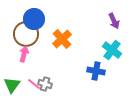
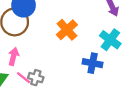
orange cross: (62, 39) -> (67, 30), moved
pink arrow: (24, 54) -> (13, 56), moved

